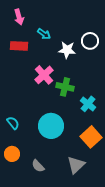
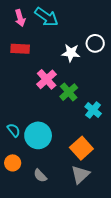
cyan arrow: (44, 34) -> (47, 17), moved, size x1.6
green cross: (65, 87) -> (69, 92), turned 36
cyan circle: (51, 126) -> (38, 135), moved
orange square: (91, 137) -> (81, 148), moved

